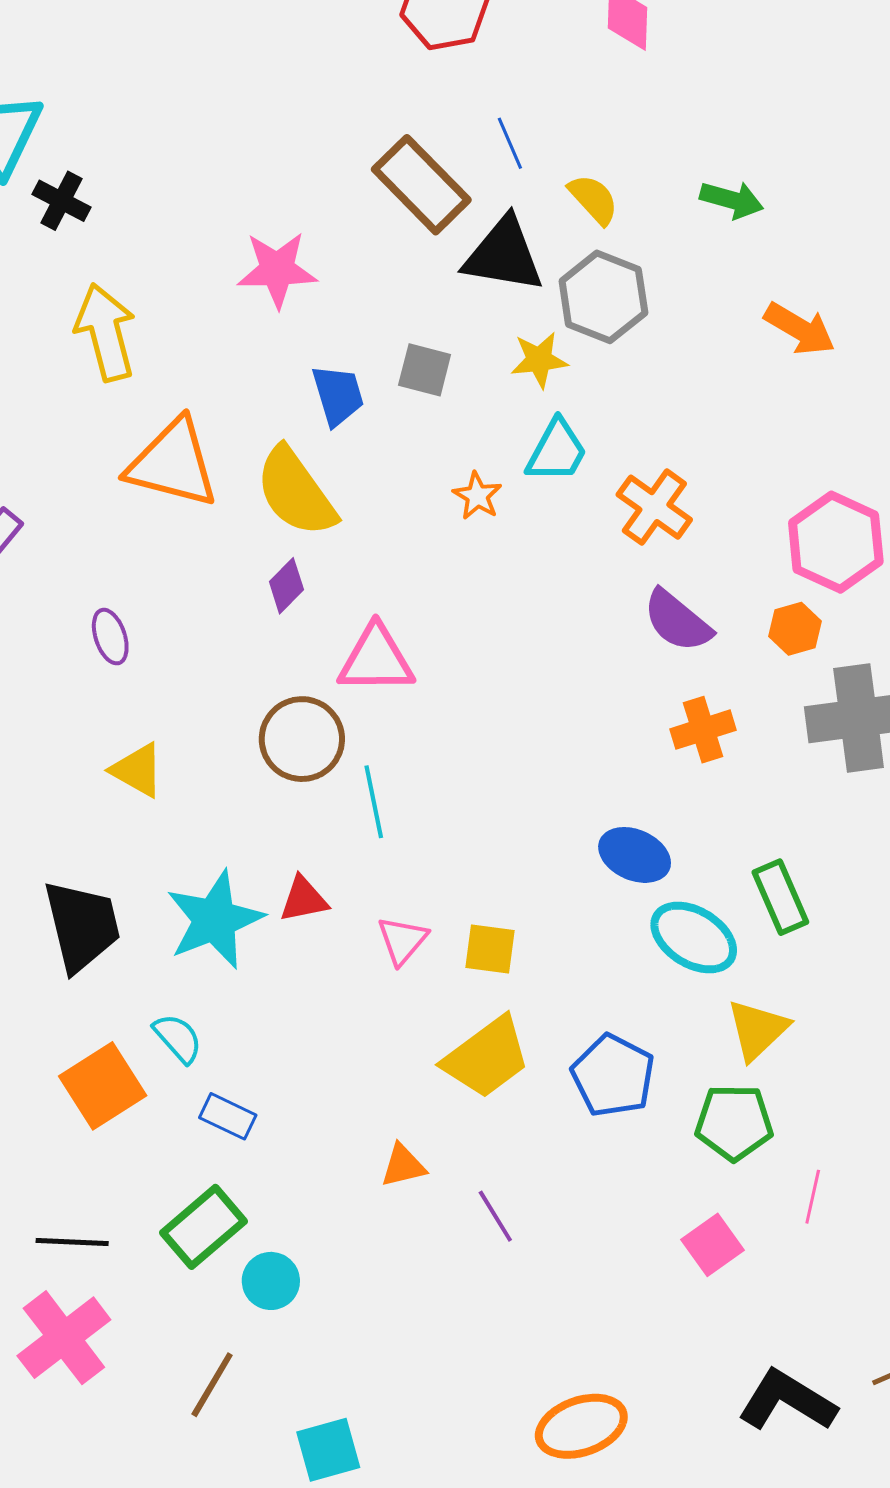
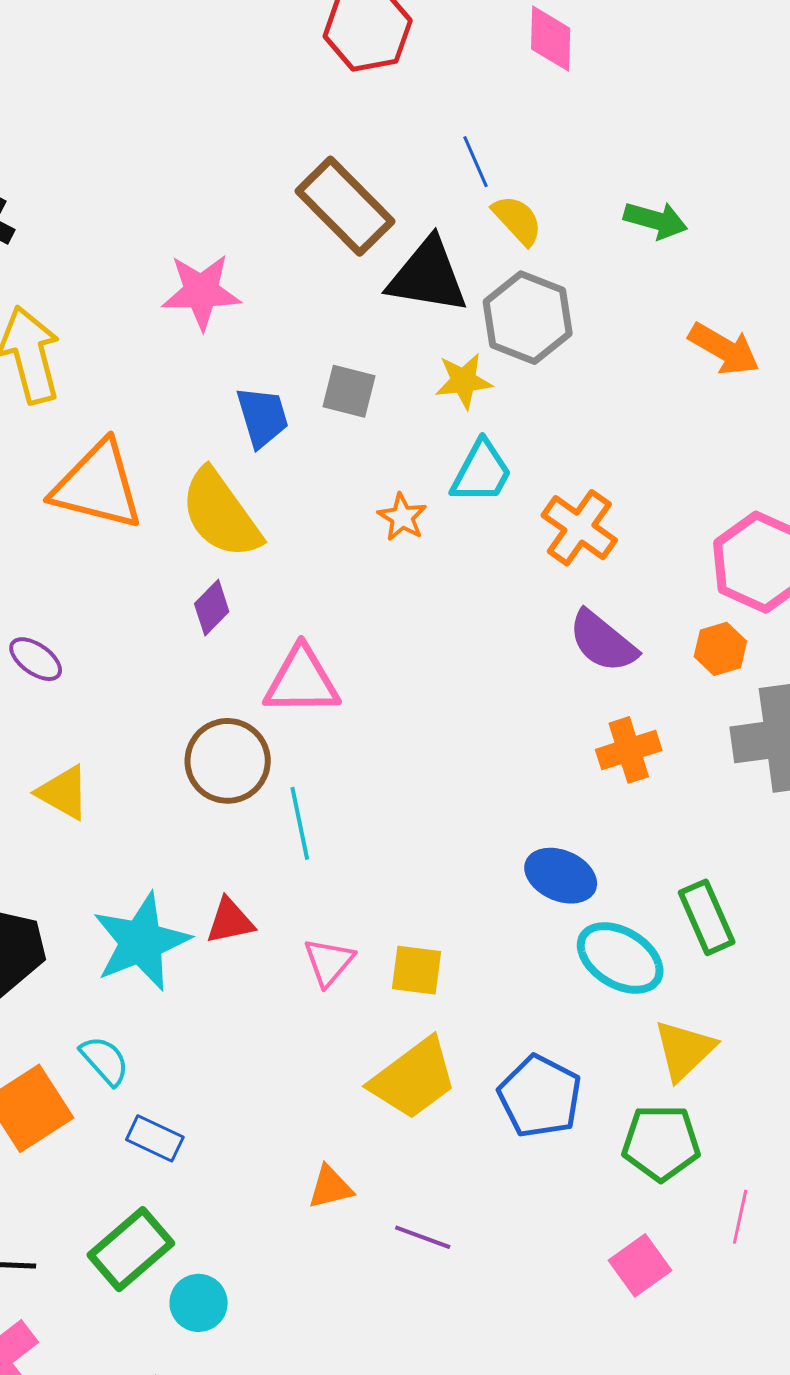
blue line: (510, 143) -> (475, 162), moved
purple ellipse: (110, 637) -> (36, 659), turned -36
purple line: (495, 1216) -> (423, 1237), turned -38

